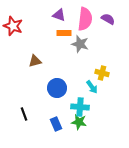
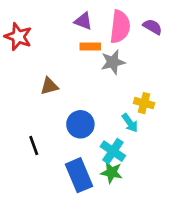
gray star: (80, 44) -> (113, 62), turned -30
cyan cross: (80, 107) -> (113, 151), turned 30
black line: (24, 114) -> (34, 145), moved
blue rectangle: (56, 124) -> (79, 175), size x1.6

